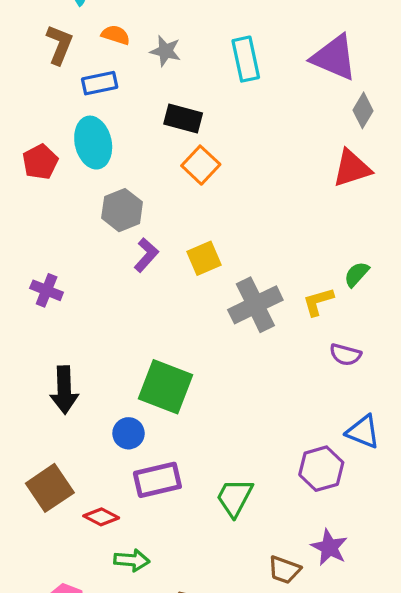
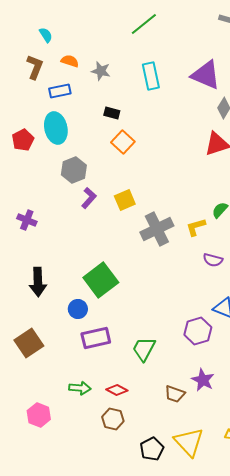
black rectangle: (183, 118) -> (112, 113), size x0.7
green square: (165, 387) -> (101, 280), turned 32
red diamond: (101, 517) -> (117, 390), moved

